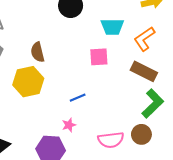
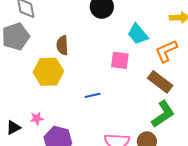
cyan trapezoid: (112, 27) -> (138, 34), turned 40
pink star: (69, 125) -> (37, 118), moved

